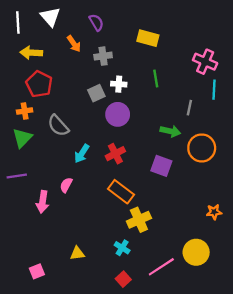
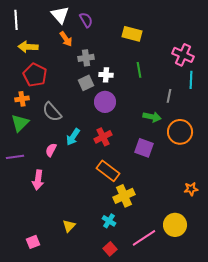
white triangle: (50, 17) -> (60, 15), moved
gray cross: (103, 56) -> (86, 58), moved
pink semicircle: (66, 185) -> (51, 150), moved
yellow triangle: (77, 253) -> (69, 226), turned -40

